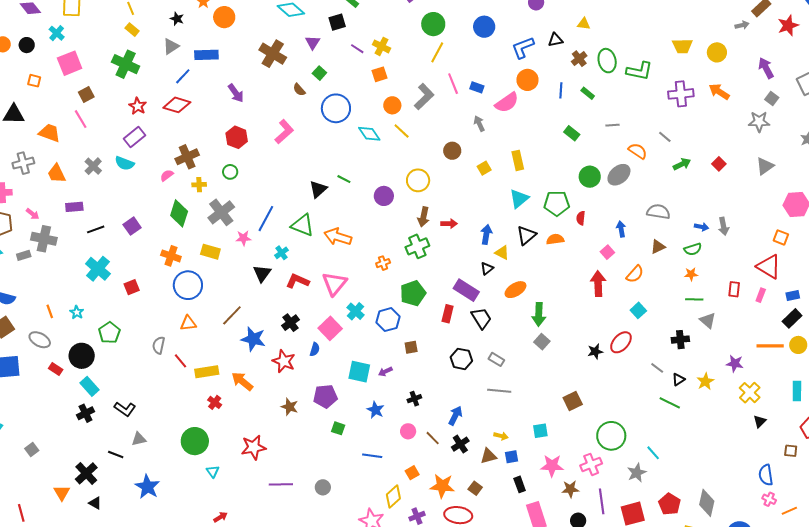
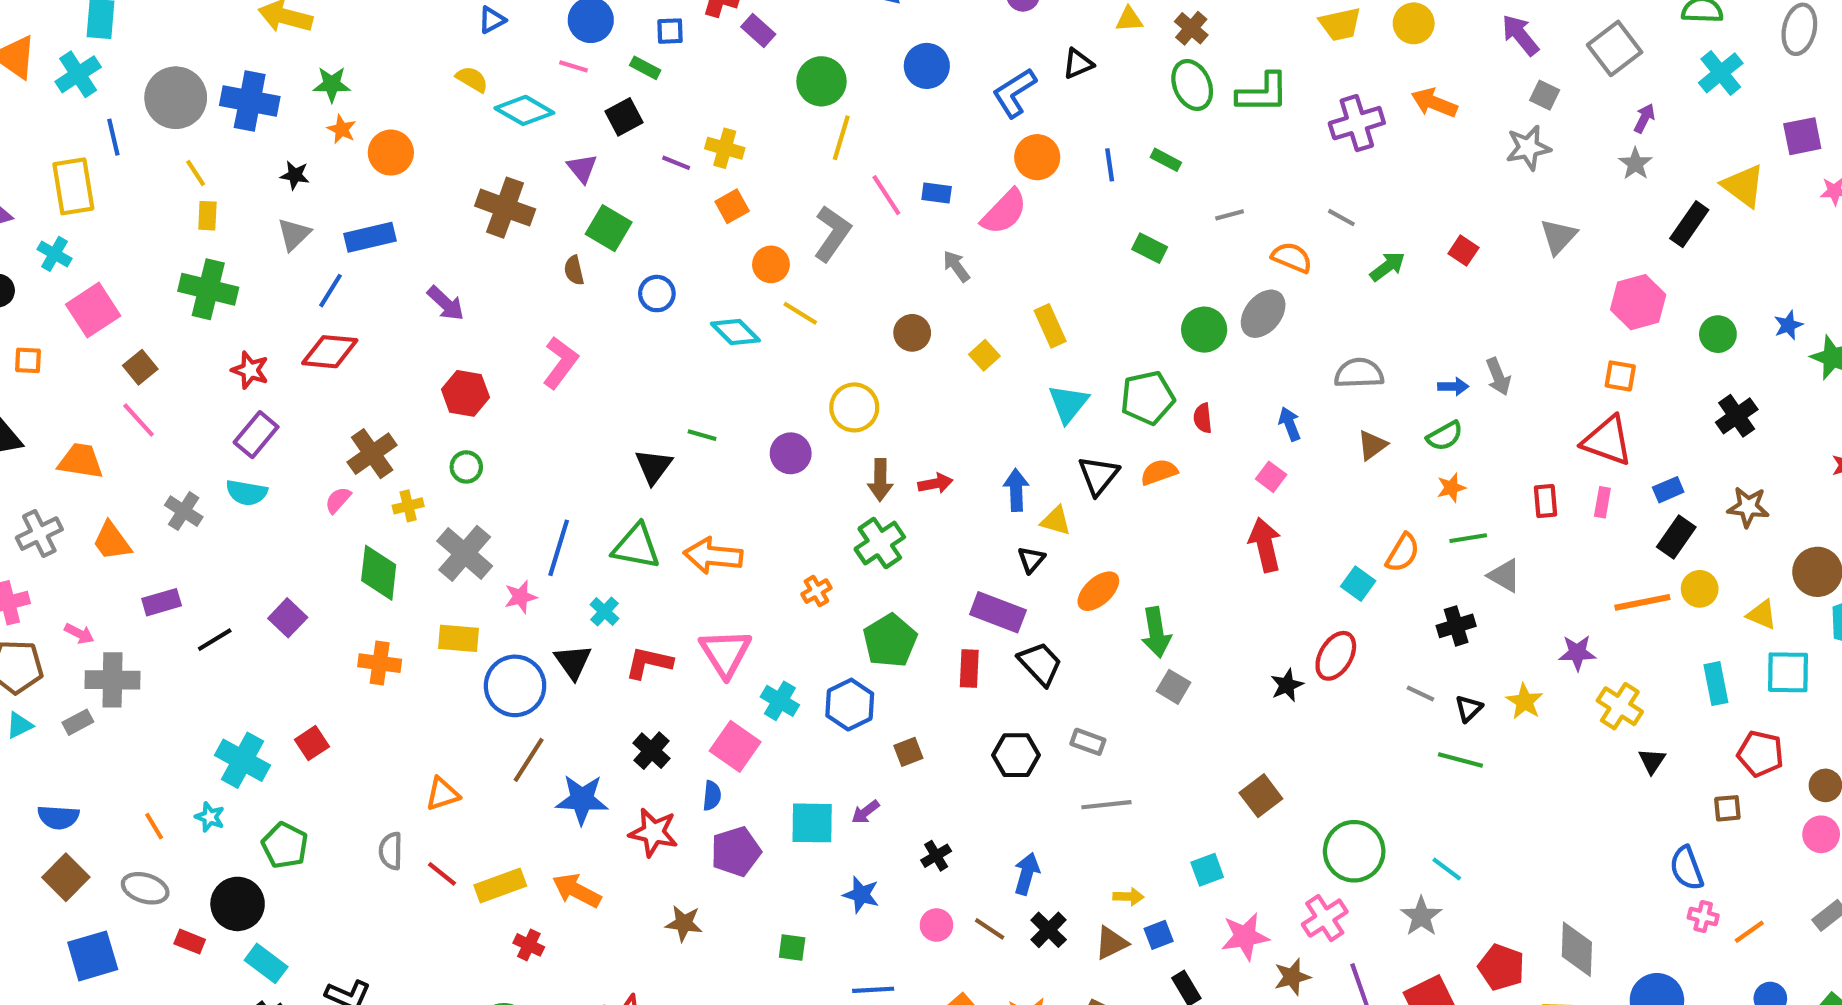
yellow rectangle: (132, 30) -> (207, 216), turned 64
brown cross: (579, 59) -> (1191, 28), moved
green square: (319, 73) -> (609, 228), size x1.5
brown semicircle: (299, 90) -> (574, 270), turned 40
blue circle: (336, 108) -> (657, 294), size x0.6
cyan cross: (98, 269) -> (243, 760), moved
orange semicircle: (635, 274) -> (1403, 553), moved
blue circle: (188, 285) -> (515, 686), moved
purple pentagon: (325, 396) -> (736, 852), moved

